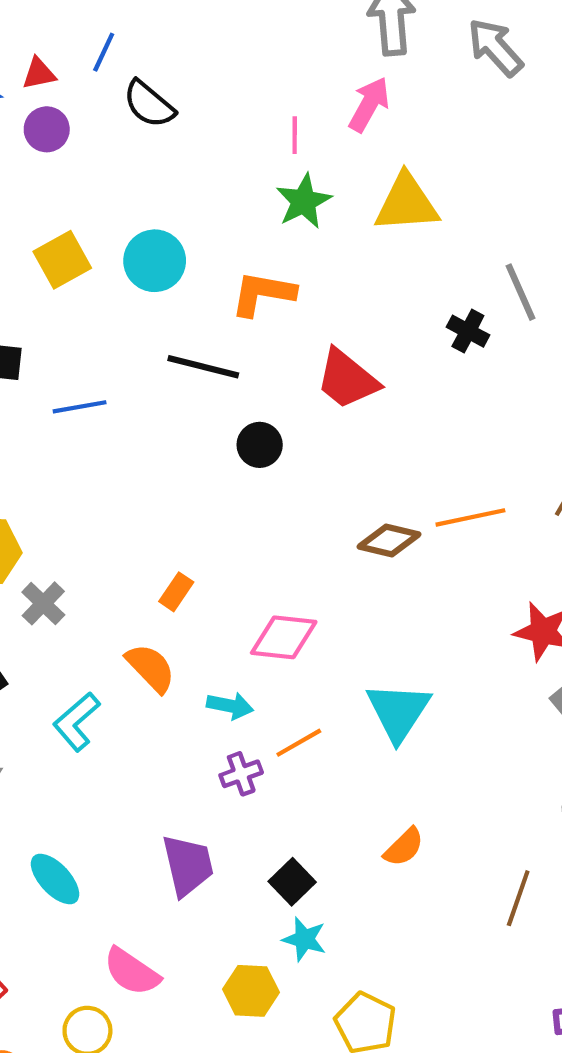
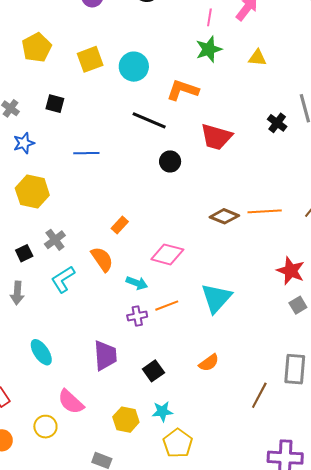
yellow triangle: (407, 203) -> (257, 58), size x0.6
red trapezoid: (347, 379) -> (216, 137), turned -32
blue line: (80, 407) -> (86, 153), moved
gray cross: (43, 603) -> (55, 240), moved
cyan star: (304, 939) -> (162, 411), moved, turned -30

